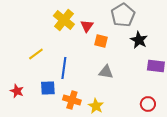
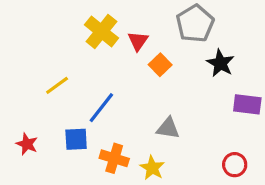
orange square: (101, 41) -> (160, 65), turned 32
blue line: (64, 68) -> (101, 108), turned 30
gray triangle: (106, 72) -> (168, 128), moved

